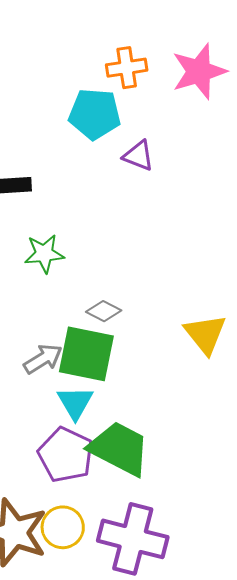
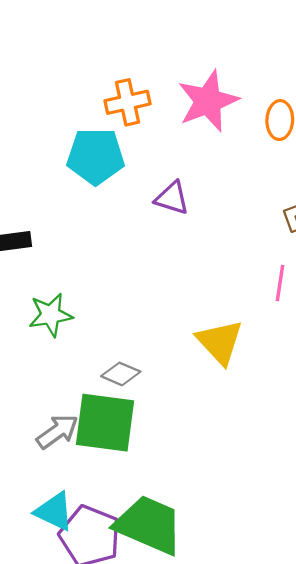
purple triangle: (138, 156) -> (172, 198), moved
yellow triangle: (205, 334) -> (220, 342), moved
cyan triangle: (75, 403) -> (54, 512), moved, turned -30

